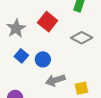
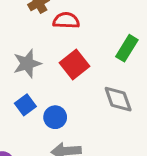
gray diamond: (82, 38) -> (118, 99), turned 30

